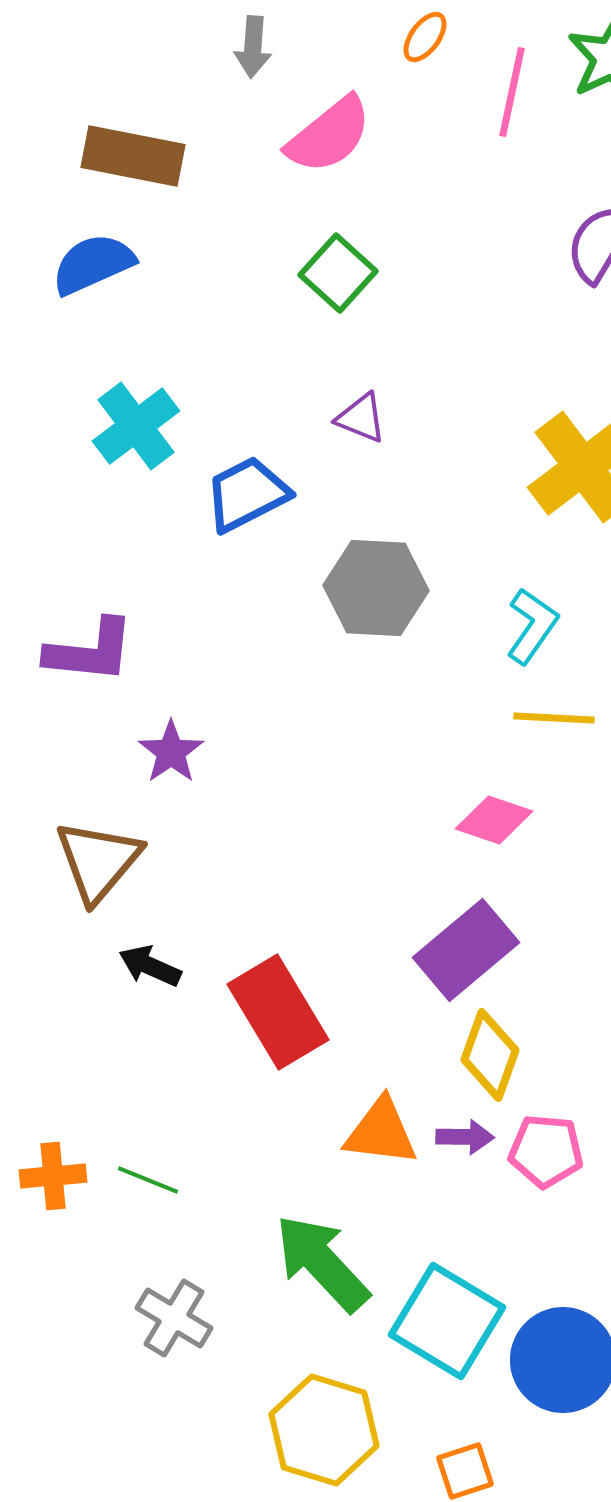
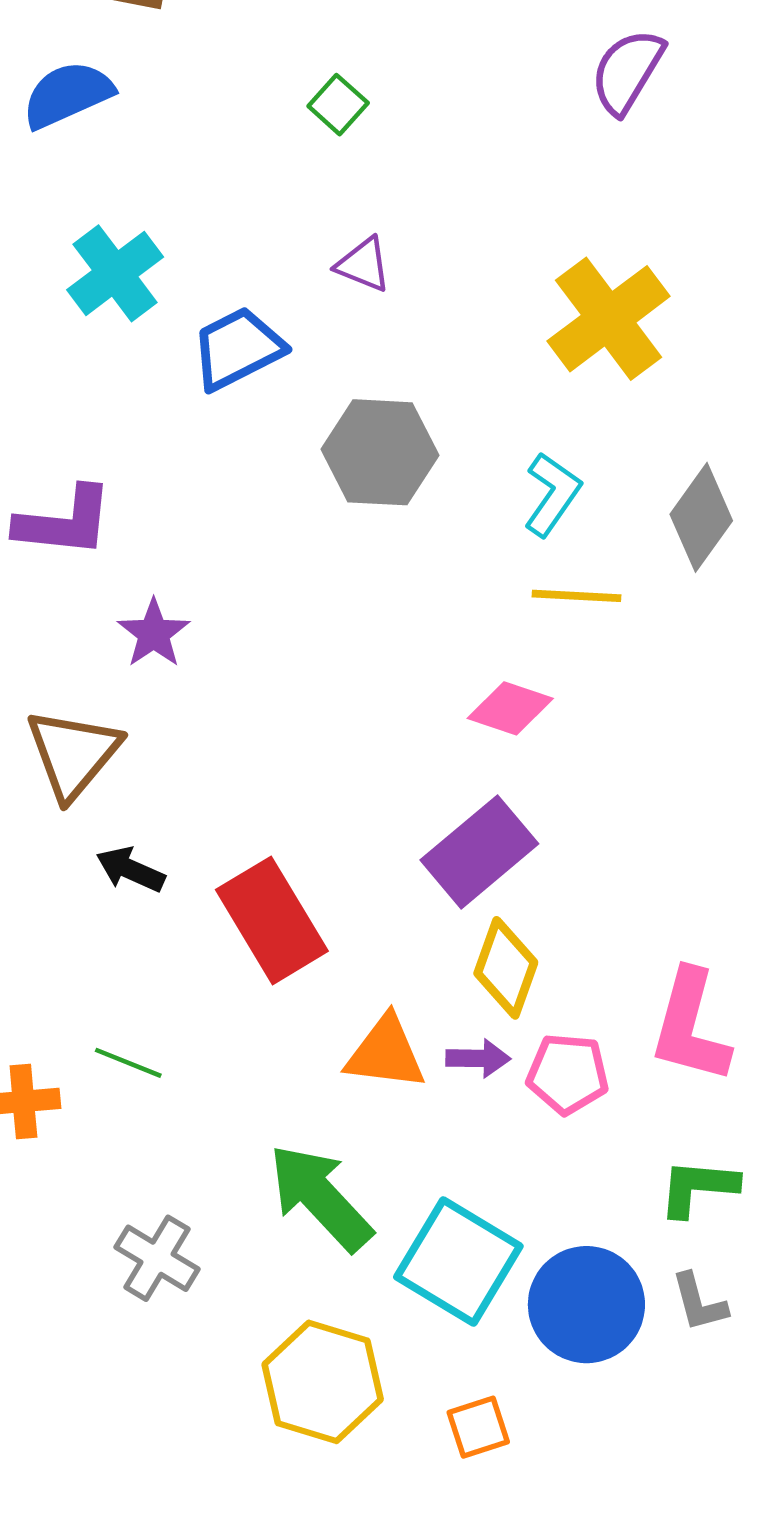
green square: (338, 273) -> (338, 105), size x0.7
green line: (148, 1180) -> (128, 1063), moved

